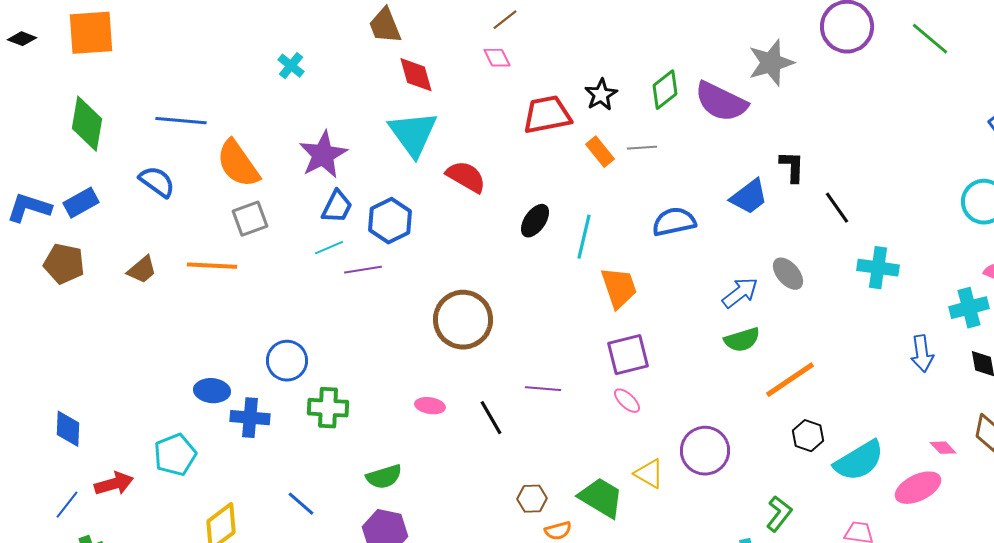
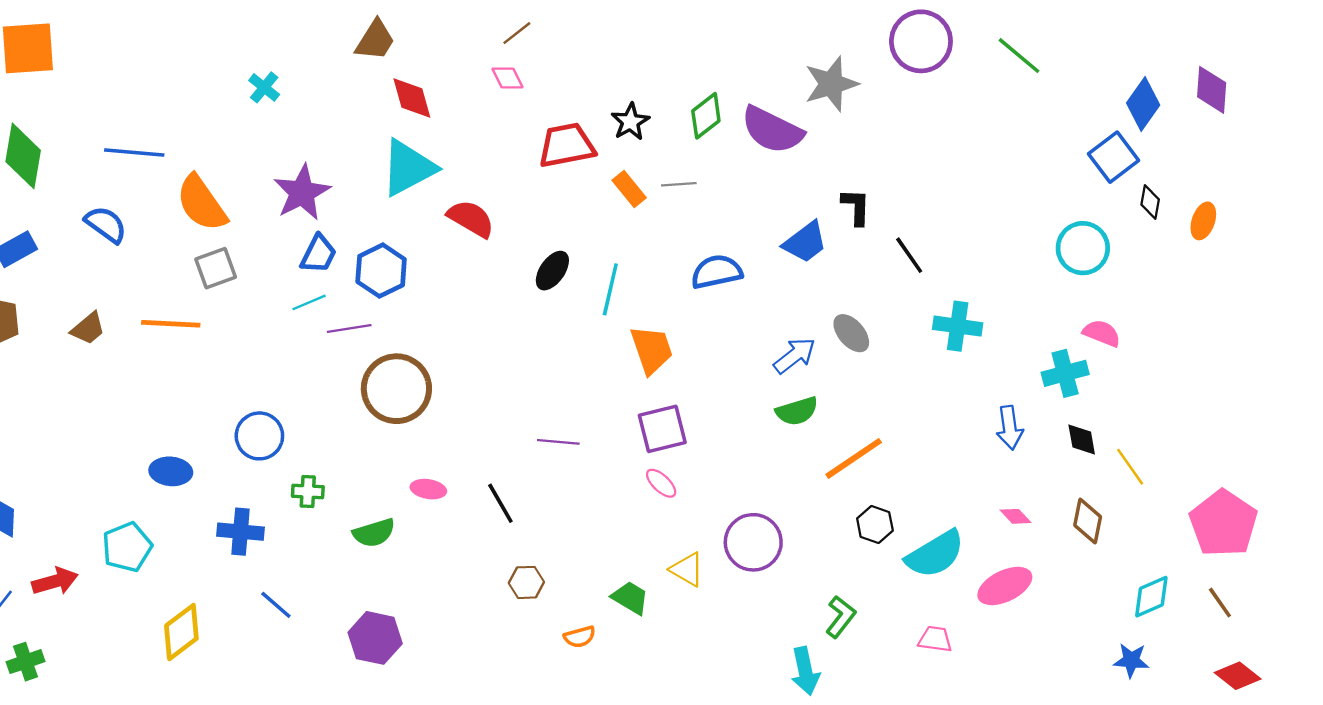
brown trapezoid: (385, 26) -> (375, 40), turned -126
cyan triangle: (413, 134) -> (408, 168), turned 38
brown circle: (463, 320) -> (396, 389), moved
purple line: (543, 389) -> (558, 442), moved
green cross: (328, 408) -> (308, 491), size x0.7
blue cross: (250, 418) -> (240, 532), moved
pink diamond: (943, 448) -> (1015, 516), moved
green semicircle: (384, 477) -> (374, 533), moved
green trapezoid: (601, 498) -> (630, 598), size x0.7
brown hexagon: (532, 499) -> (526, 582), moved

